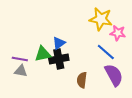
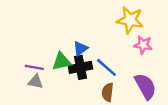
pink star: (118, 33) -> (143, 45), moved
blue line: (106, 52) -> (106, 67), moved

